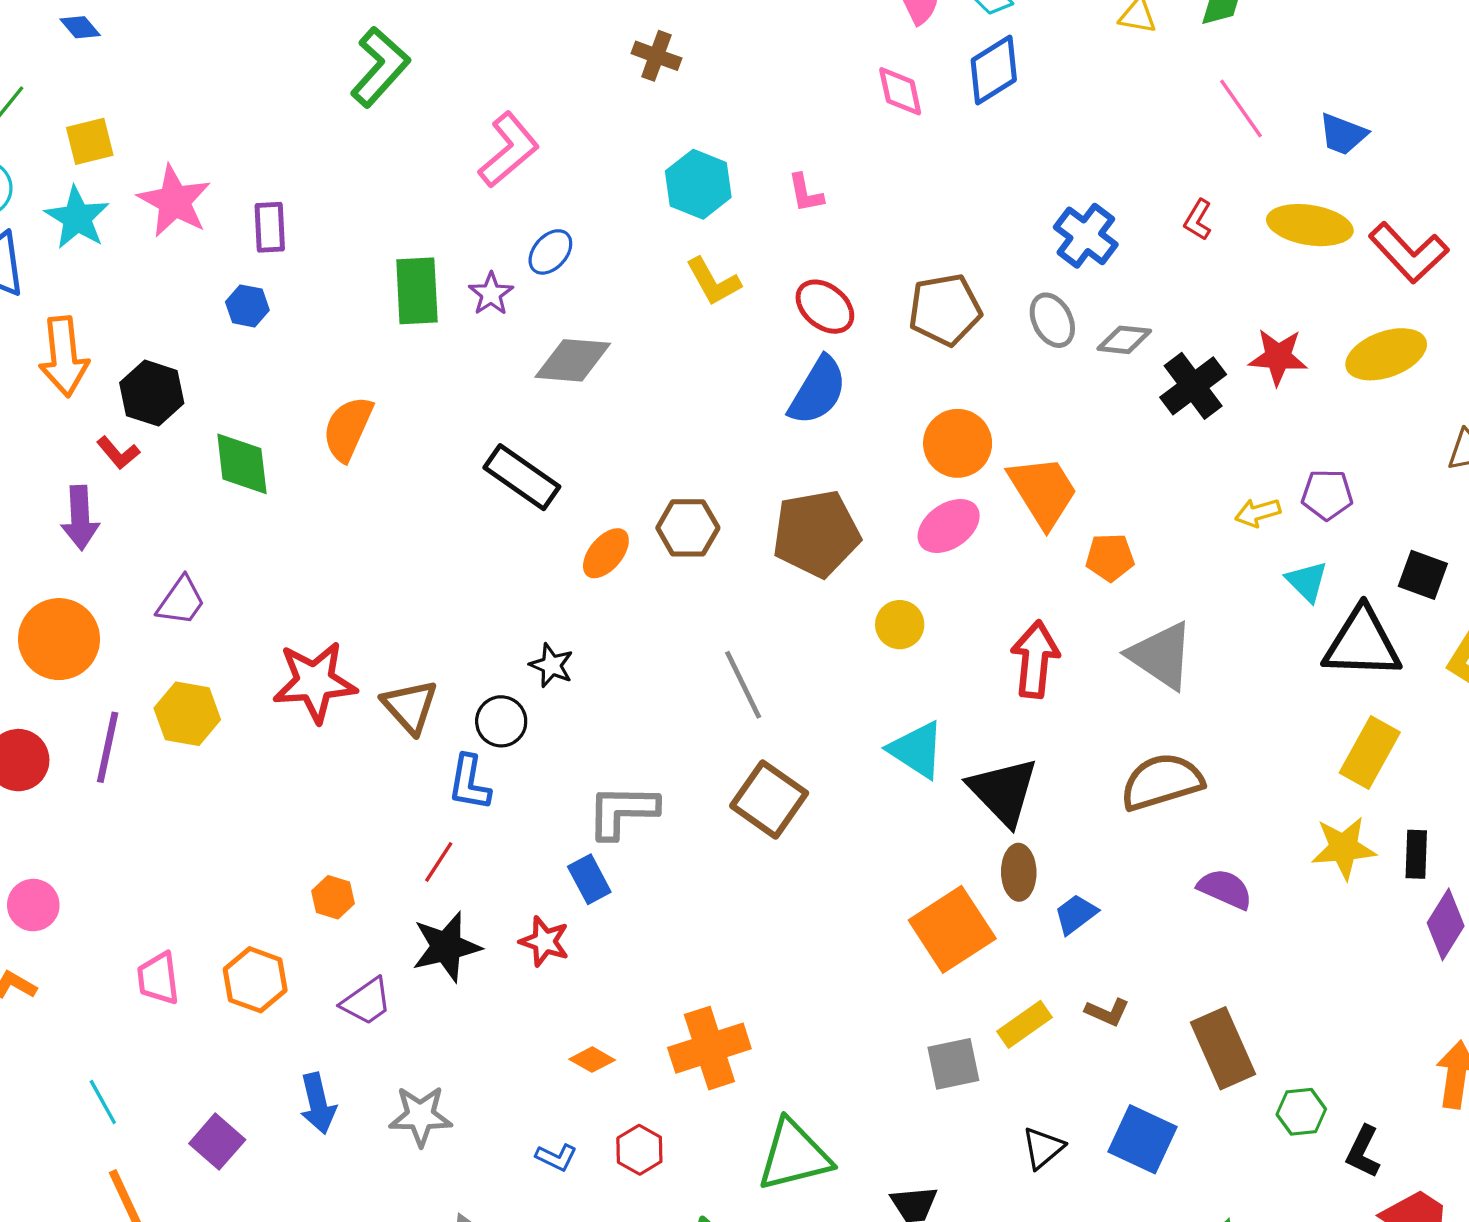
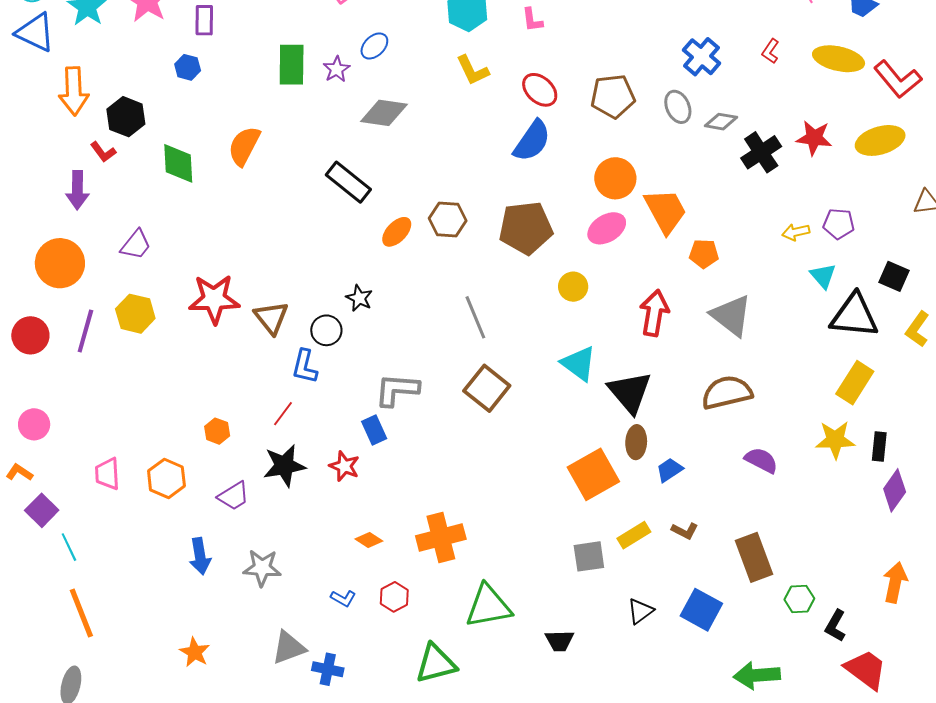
purple square: (217, 1142) -> (42, 510), moved

